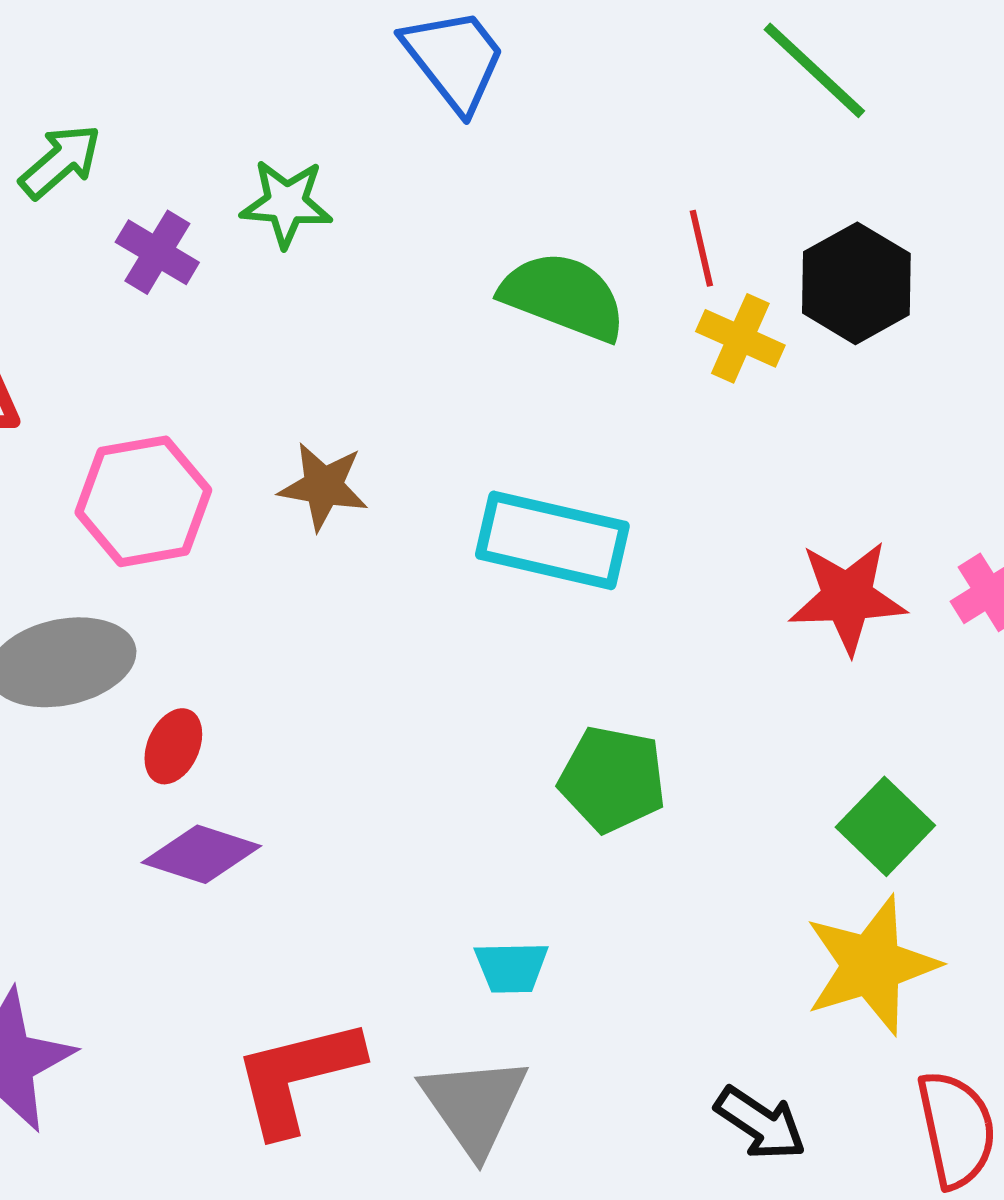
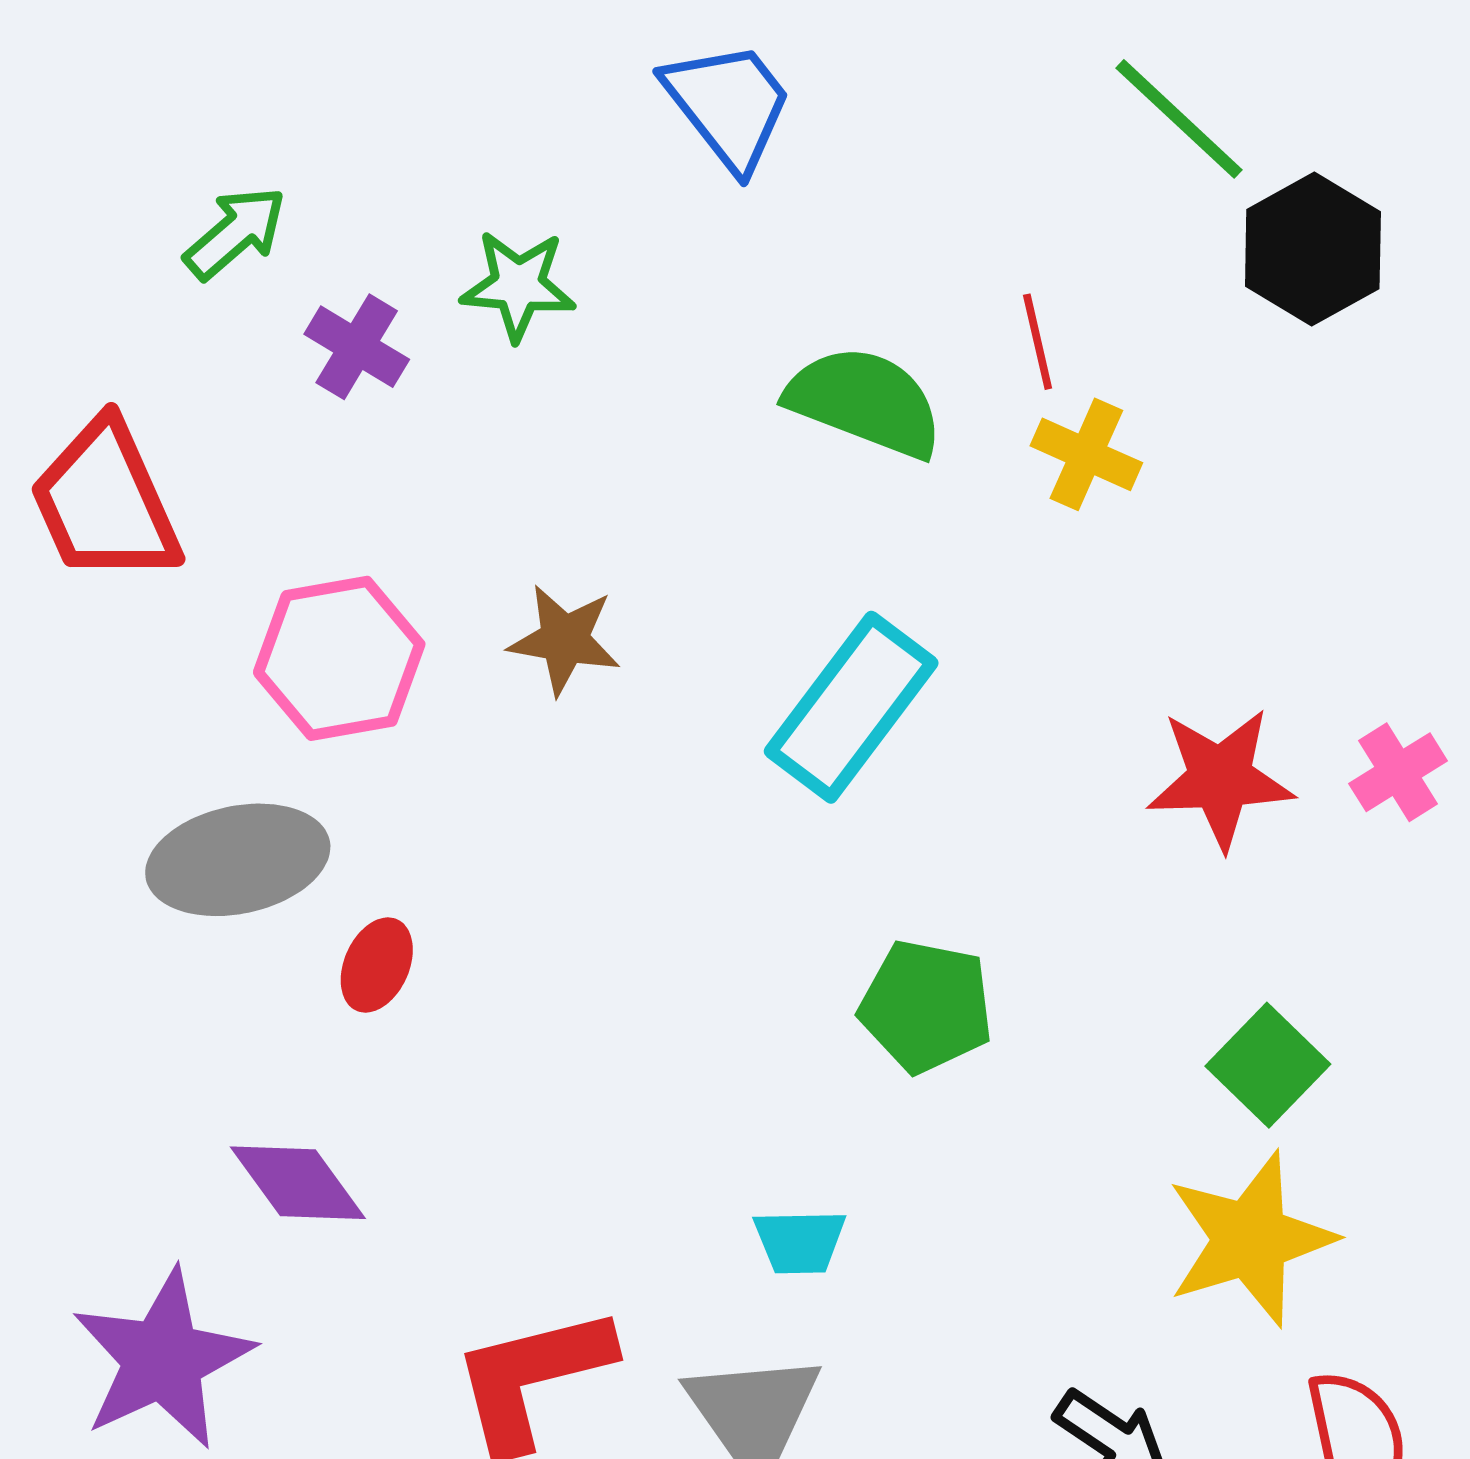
black hexagon: (856, 283) -> (1313, 249), moved
cyan rectangle: (552, 540) -> (851, 707), turned -66
purple diamond: (201, 854) -> (298, 1183), moved, turned 36

